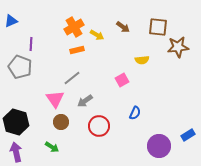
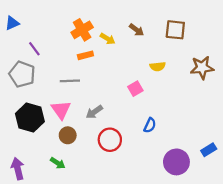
purple line: (31, 44) -> (34, 49), turned -40
brown star: (178, 47) -> (202, 68), moved
gray line: (72, 78) -> (70, 81), moved, turned 36
black hexagon: (16, 122) -> (30, 118), moved

